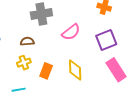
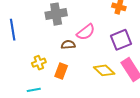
brown semicircle: (27, 41) -> (68, 45), moved
yellow diamond: (75, 70) -> (104, 70), moved, turned -45

